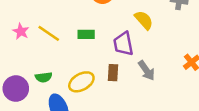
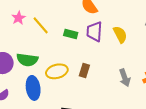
purple trapezoid: (123, 44) -> (94, 32), moved
gray arrow: (147, 70) -> (125, 78), moved
green semicircle: (44, 77) -> (27, 60), size x1.5

